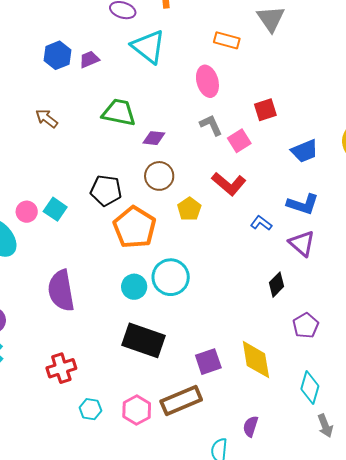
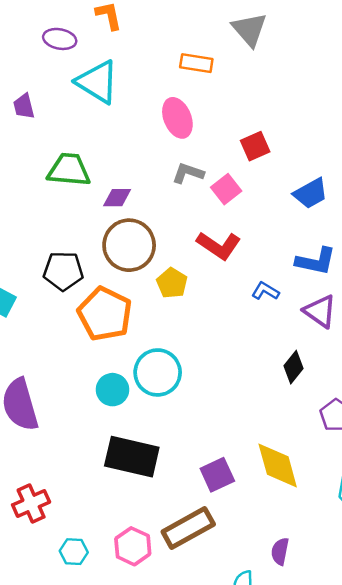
purple trapezoid: (89, 59) -> (24, 106), turned -75
gray L-shape: (211, 125) -> (188, 173), turned -40
brown circle: (159, 176) -> (129, 245), size x1.4

